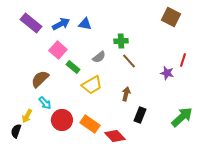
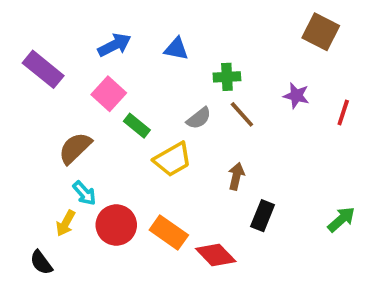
purple rectangle: (31, 23) -> (43, 69), moved
blue triangle: (85, 24) -> (176, 49), moved
gray semicircle: (99, 57) -> (199, 118), moved
purple star: (167, 73) -> (296, 96), moved
yellow arrow: (27, 116) -> (66, 223), moved
green arrow: (182, 117) -> (341, 219), size x0.7
black semicircle: (16, 131) -> (41, 263), moved, turned -56

